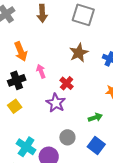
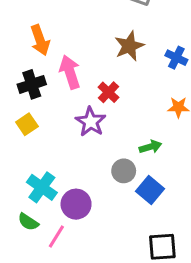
pink arrow: (41, 71) -> (70, 72), size x1.5
gray circle: (67, 137) -> (124, 171), moved

